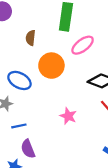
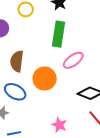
brown semicircle: (31, 38) -> (17, 61), moved, size x1.5

